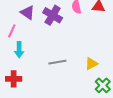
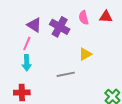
pink line: (12, 31) -> (27, 44), moved
yellow triangle: (91, 64) -> (85, 54), moved

